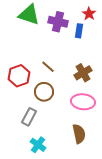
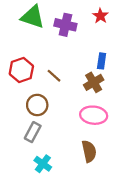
blue rectangle: (79, 31) -> (102, 61), moved
red hexagon: (19, 76) -> (21, 70), moved
brown circle: (44, 92) -> (37, 105), moved

